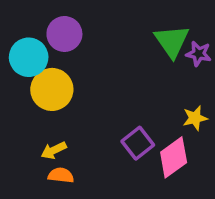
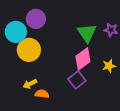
green triangle: (172, 41) -> (87, 33), moved
pink diamond: (174, 157) -> (83, 59), moved
orange semicircle: (61, 175) -> (42, 94), moved

